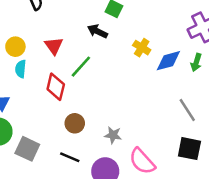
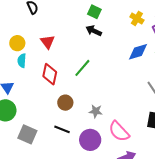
black arrow: (97, 31) -> (94, 31), moved
yellow cross: (142, 48) -> (137, 18), moved
green line: (81, 67) -> (82, 68), moved
gray square: (27, 149) -> (27, 134), moved

